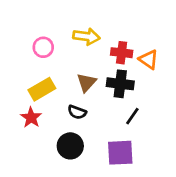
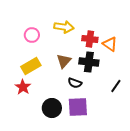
black semicircle: (77, 112) -> (75, 83), moved
black line: (132, 116) -> (116, 86), moved
purple square: (120, 153) -> (78, 107), moved

